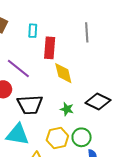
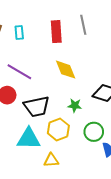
cyan rectangle: (33, 31) -> (19, 32), moved
red rectangle: (50, 48) -> (56, 32), moved
yellow hexagon: (57, 138) -> (58, 129), moved

